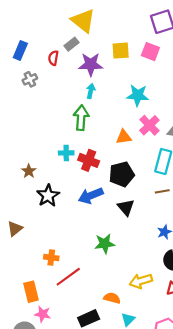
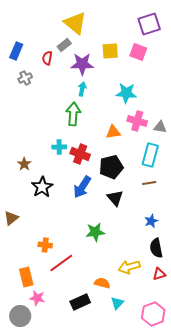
pink cross: (149, 125) -> (137, 121), turned -30
blue arrow: (91, 196) -> (82, 187), turned -35

